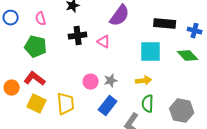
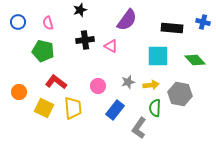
blue cross: (195, 31) -> (203, 22), moved
red L-shape: (35, 79) -> (56, 82), moved
gray star: (111, 81) -> (128, 82), moved
gray hexagon: (182, 111) -> (180, 94), moved

